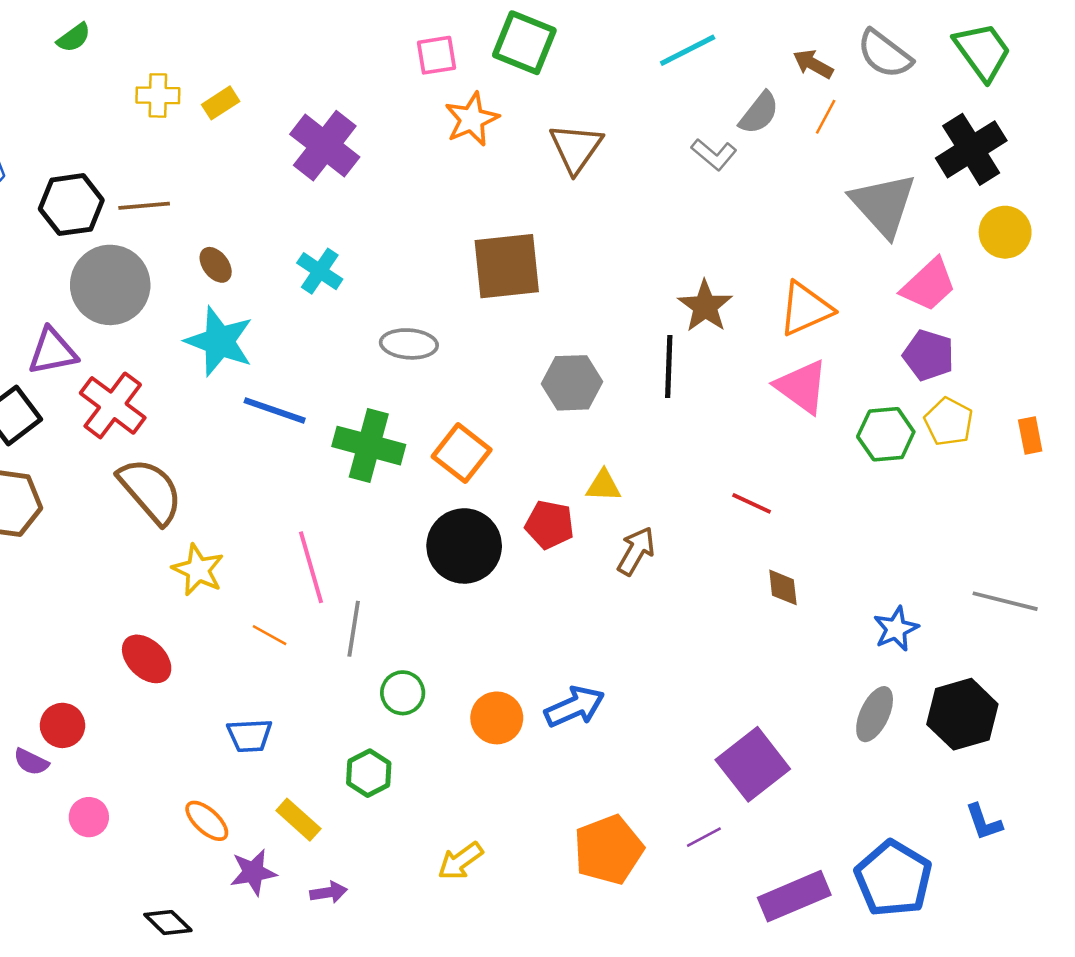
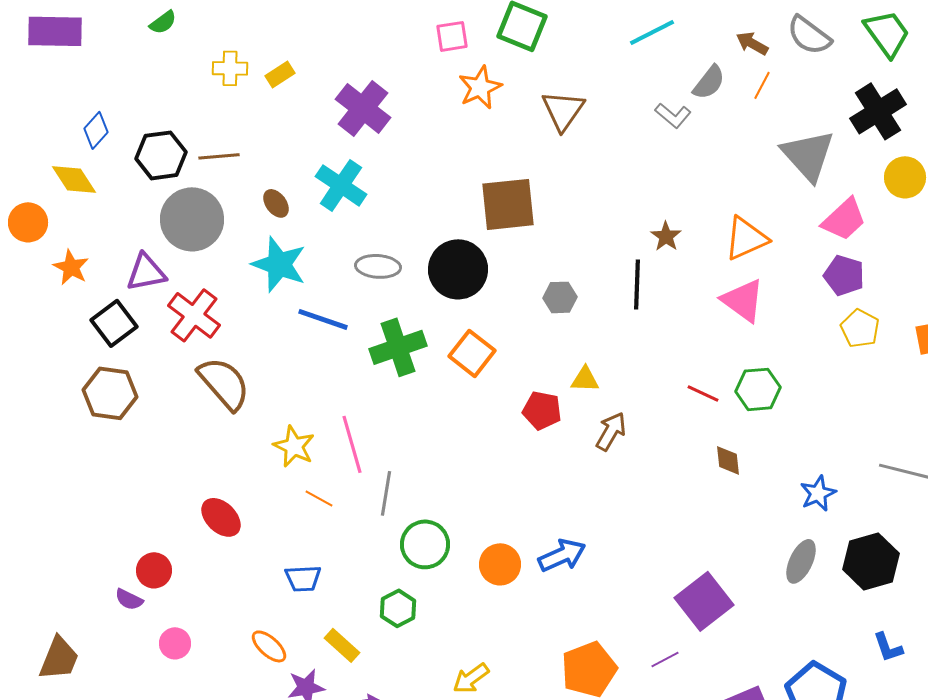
cyan cross: (320, 271) -> (341, 185), moved, size x1.4
brown star: (705, 306) -> (666, 236), size x0.7
gray ellipse: (409, 344) -> (378, 266), moved
gray hexagon: (572, 383) -> (560, 297), size x0.7
green hexagon: (886, 434) -> (758, 389), moved
green cross: (369, 446) -> (398, 347), turned -34
black circle: (464, 546) -> (458, 269), moved
yellow star: (198, 570) -> (294, 446), moved
green circle: (403, 693) -> (425, 544), size x1.4

